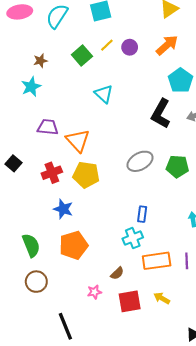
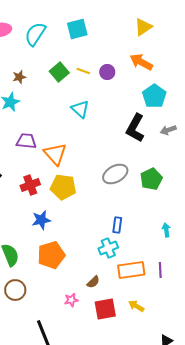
yellow line: (107, 45) -> (83, 71), moved, turned 64
orange arrow: (167, 45) -> (141, 62), turned -110
purple circle: (130, 47) -> (107, 72), moved
green pentagon: (177, 166) -> (151, 179), turned -30
blue star: (63, 209) -> (41, 220), turned -30

